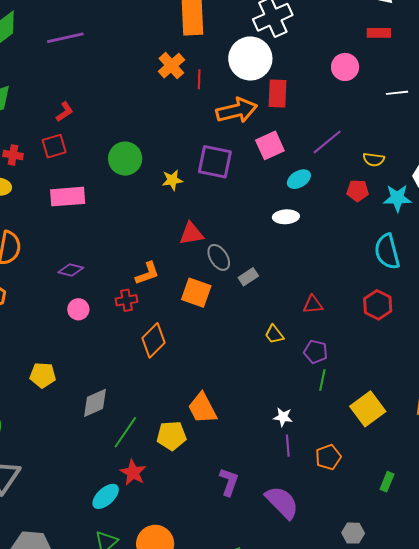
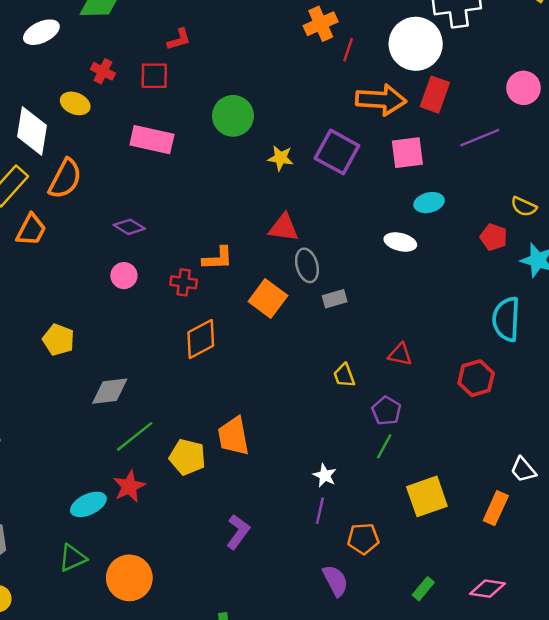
purple line: (327, 142) -> (480, 138), moved
purple semicircle: (282, 502) -> (335, 581), moved, size x0.7

